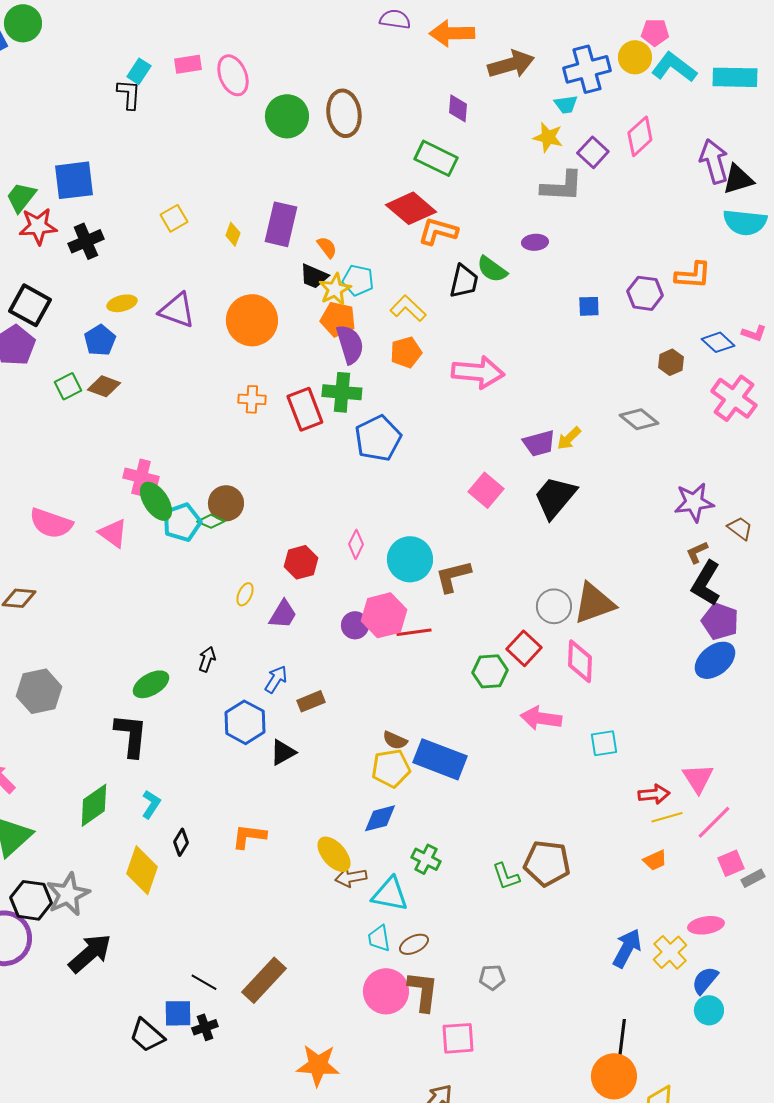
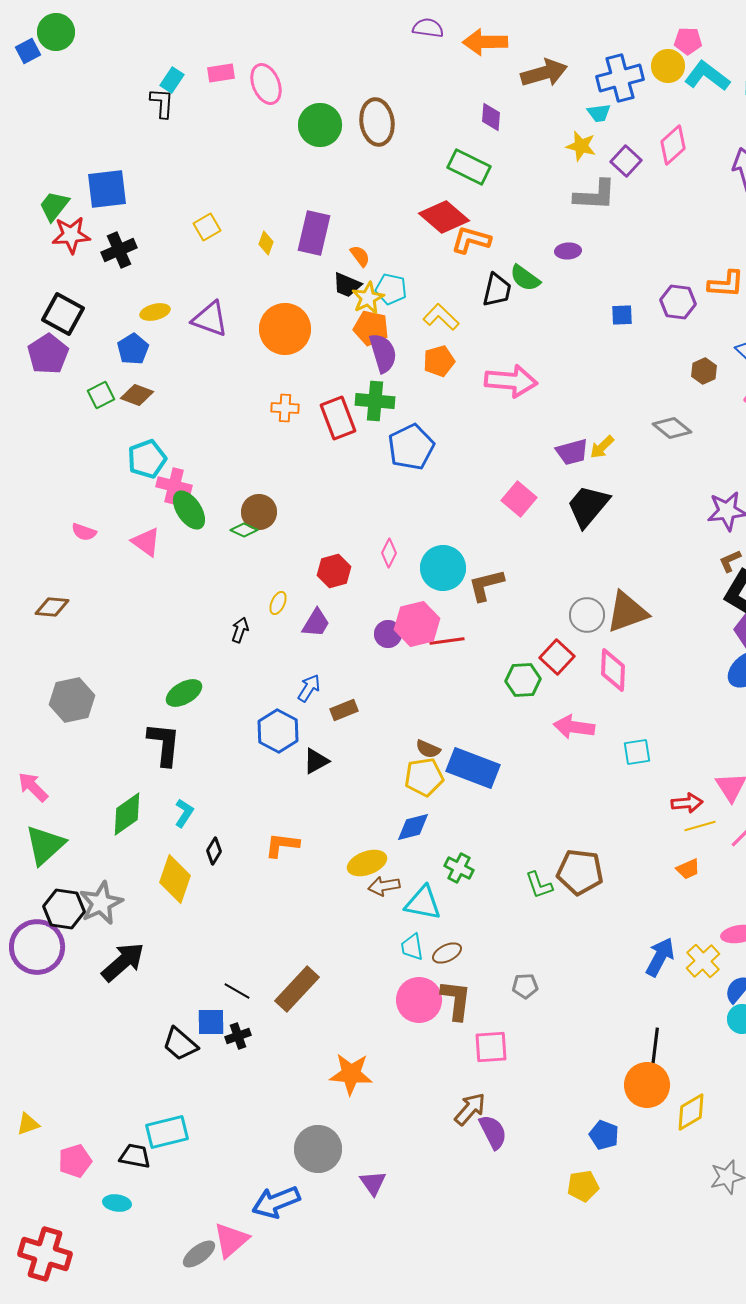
cyan pentagon: (182, 522) -> (147, 459), moved
pink semicircle: (51, 523) -> (84, 532), size x0.6
black arrow: (207, 659) -> (240, 630), moved
yellow ellipse: (334, 854) -> (367, 863), turned -69

